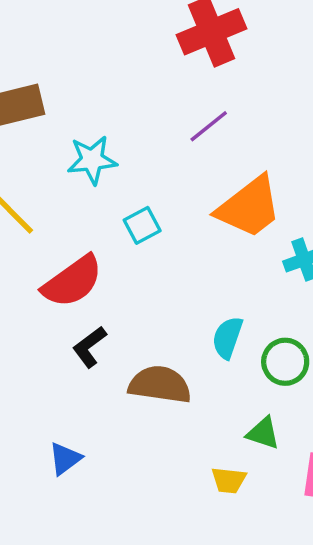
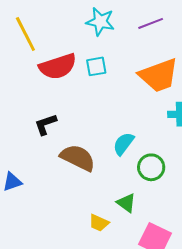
cyan star: (92, 160) -> (100, 22), moved
red semicircle: (72, 281) -> (58, 66), moved

